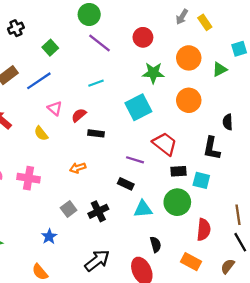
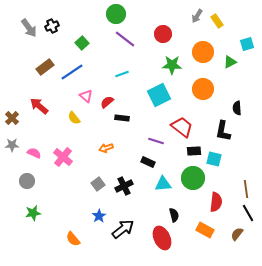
pink cross: (29, 178) -> (63, 157), turned 30
blue star: (49, 236) -> (99, 216), moved

